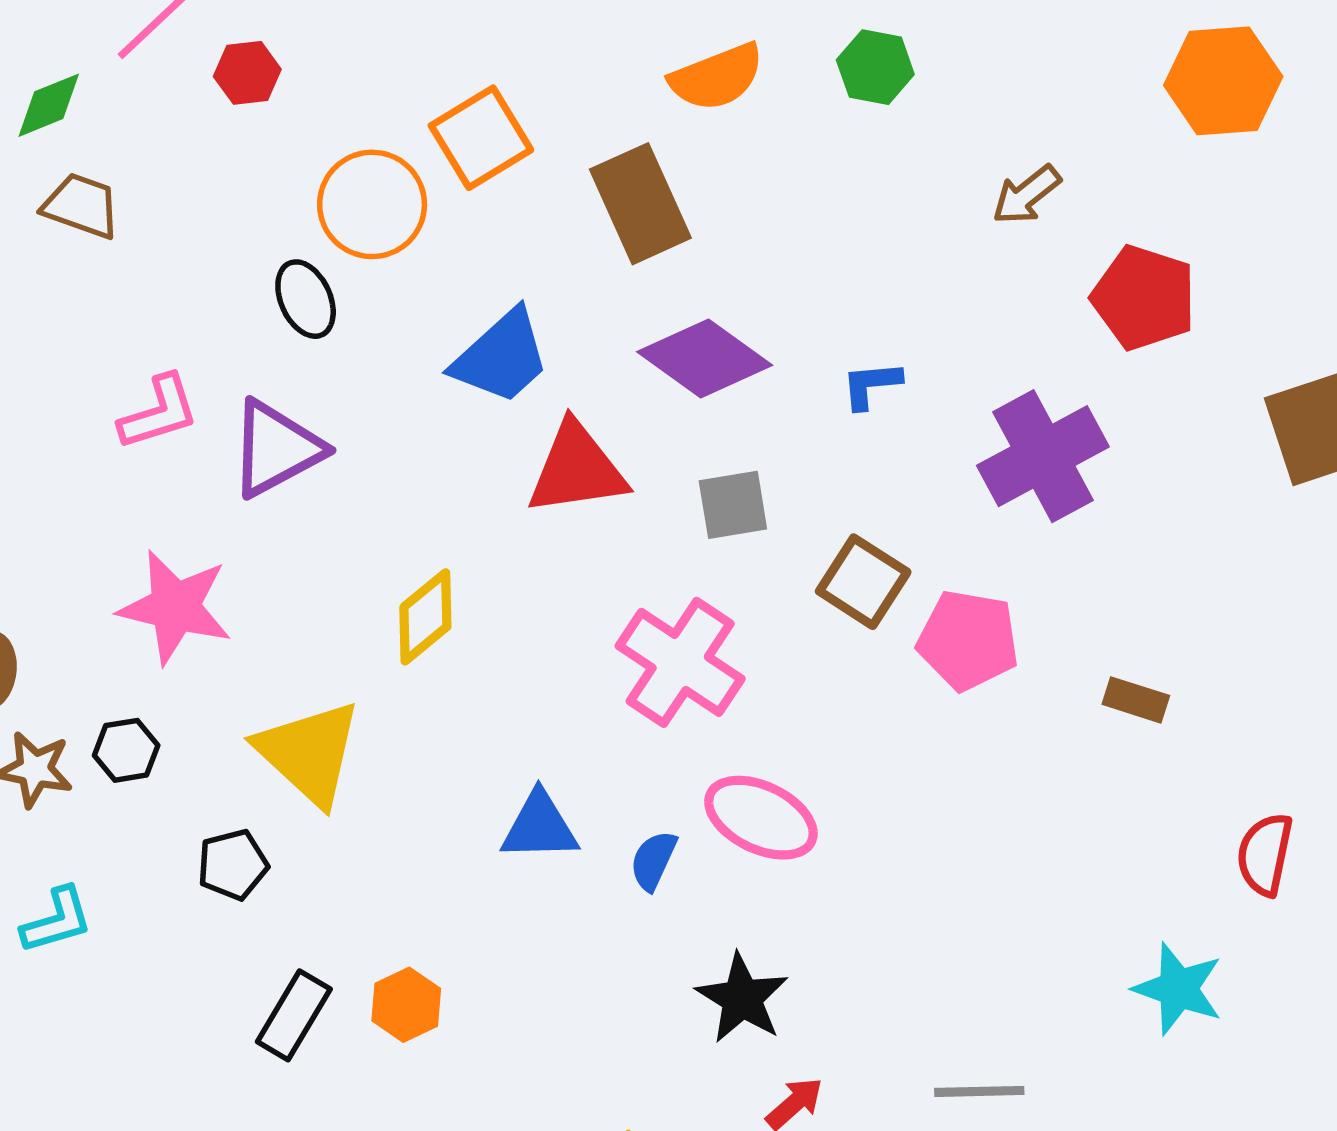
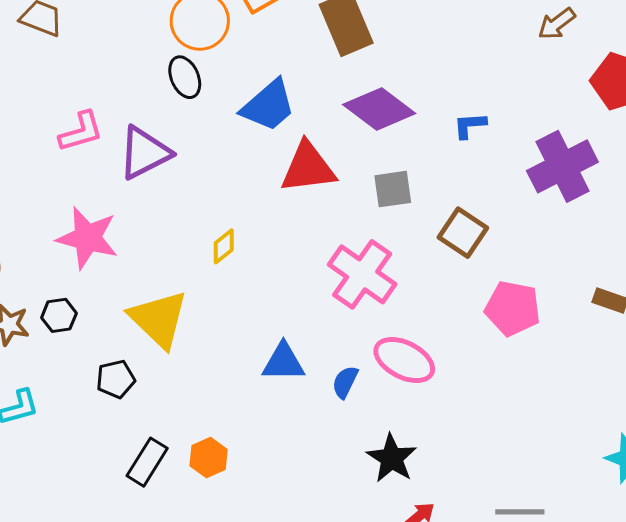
black ellipse: (306, 299) -> (185, 77), moved
yellow diamond: (425, 617) -> (224, 246), size x0.7
pink pentagon: (968, 640) -> (513, 308), moved

